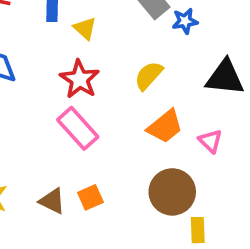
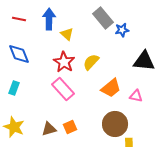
yellow semicircle: (149, 76) -> (91, 62), moved
pink triangle: (210, 141) -> (136, 96), turned -32
brown triangle: (52, 201) -> (49, 129), turned -42

